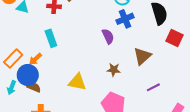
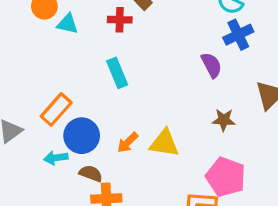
orange arrow: (35, 59) -> (128, 143), moved
brown semicircle: (34, 87) -> (91, 173), moved
cyan arrow: (12, 88) -> (56, 158), turned 64

